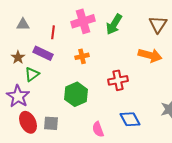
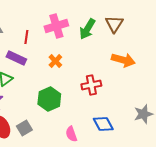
brown triangle: (158, 24) -> (114, 24), moved
orange cross: (82, 56) -> (55, 61), turned -32
gray square: (51, 123) -> (24, 128), turned -35

